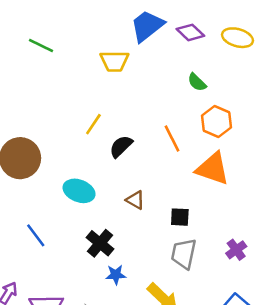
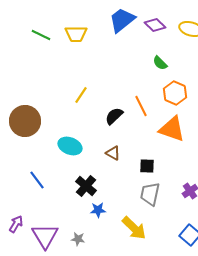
yellow trapezoid: (114, 61) -> (76, 34), moved
black semicircle: (121, 146) -> (114, 116), moved

